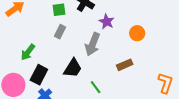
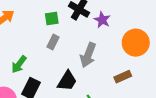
purple star: (107, 22) -> (102, 20), moved
orange circle: (137, 33) -> (136, 43), size x1.6

